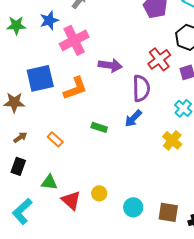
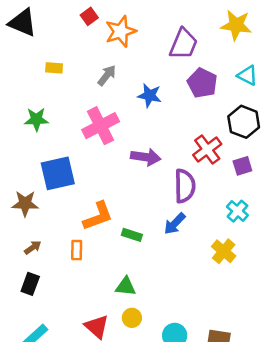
blue star: (49, 20) -> (149, 95), moved, turned 30
green star: (16, 25) -> (36, 119), moved
orange L-shape: (75, 88) -> (98, 216), moved
orange rectangle: (55, 139) -> (77, 250), turned 49
green triangle: (49, 182) -> (126, 286), moved

